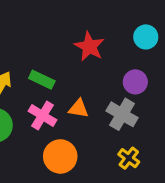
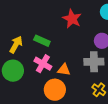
orange triangle: (79, 109) -> (64, 70), moved
gray cross: (122, 114) -> (94, 62), turned -30

